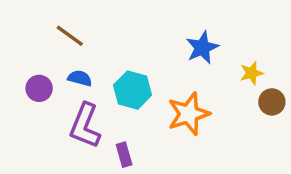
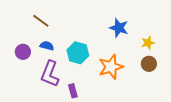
blue star: (202, 48) -> (119, 28), turned -30
brown circle: (272, 102) -> (149, 64), moved

